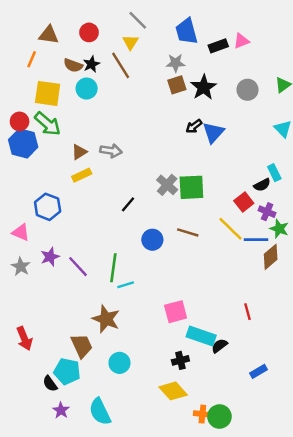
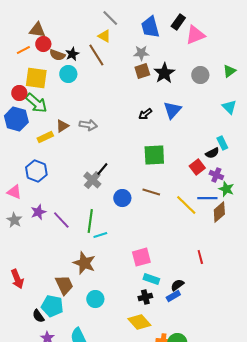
red circle: (89, 32) -> (43, 44), moved
pink triangle: (241, 41) -> (195, 35), size x1.5
yellow triangle: (130, 42) -> (104, 36), turned -32
black rectangle: (218, 46) -> (178, 22), moved, turned -35
orange line: (32, 59) -> (23, 50), turned 40
red circle: (20, 121) -> (19, 93), moved
black arrow: (194, 126) -> (145, 114), moved
yellow rectangle: (82, 175) -> (45, 137), moved
gray cross: (167, 185) -> (92, 180), moved
yellow line: (230, 229) -> (186, 205), moved
cyan rectangle: (201, 336) -> (151, 279), moved, size x0.7
blue rectangle: (258, 371) -> (173, 296), moved

